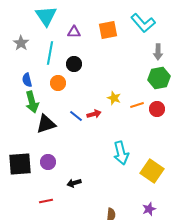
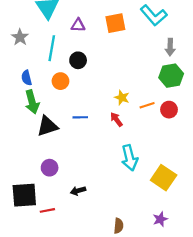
red arrow: (94, 114) -> (116, 119), moved, turned -112
blue line: (76, 116) -> (80, 117), turned -40
black square: (20, 164) -> (24, 195), moved

